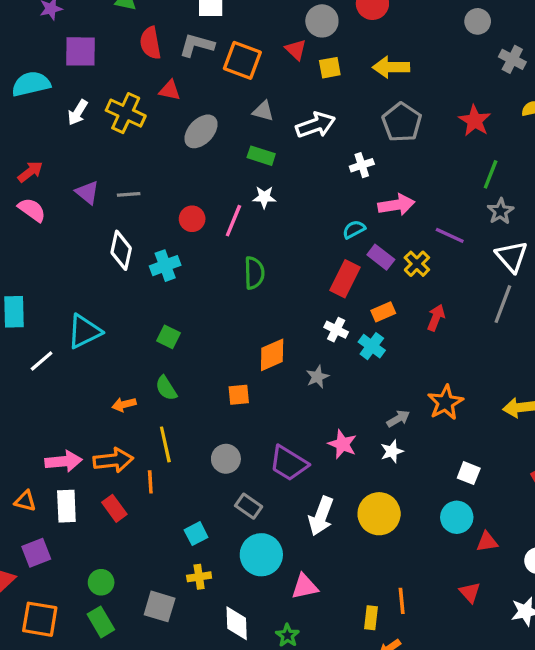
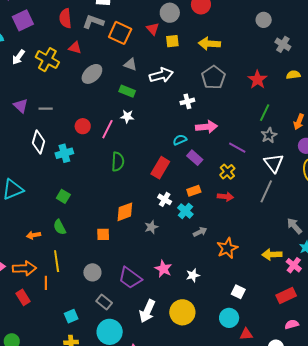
purple square: (80, 51) -> (23, 20), turned -30
yellow cross: (417, 264) -> (227, 172), moved
red rectangle: (345, 279) -> (160, 168), moved
red arrow: (436, 318) -> (225, 197), turned 70
gray arrow: (398, 419) -> (200, 232), moved

